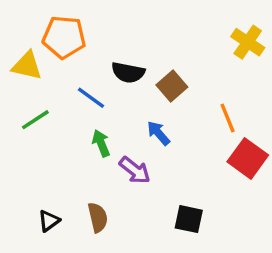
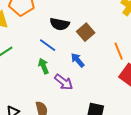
blue line: (91, 98) -> (48, 45), moved

